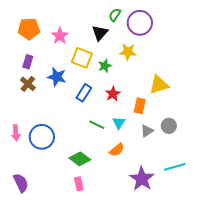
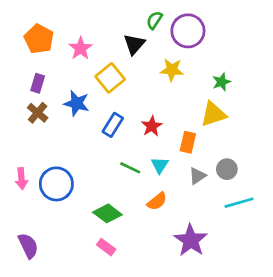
orange pentagon: (29, 29) -> (39, 39), turned 30
yellow square: (82, 58) -> (110, 78), turned 30
green star: (105, 66) -> (222, 82), moved
cyan line: (175, 167) -> (239, 203), moved
pink rectangle: (79, 184) -> (106, 247), turned -40

